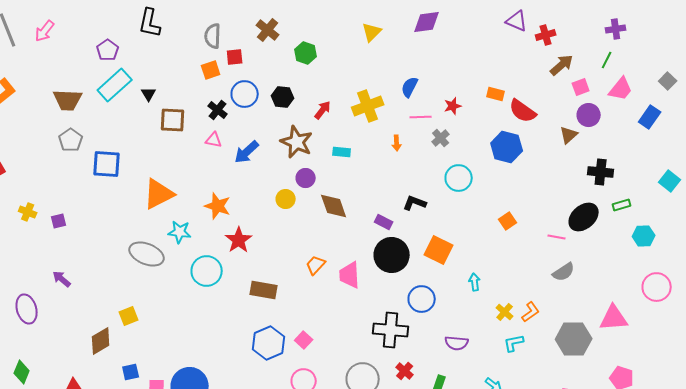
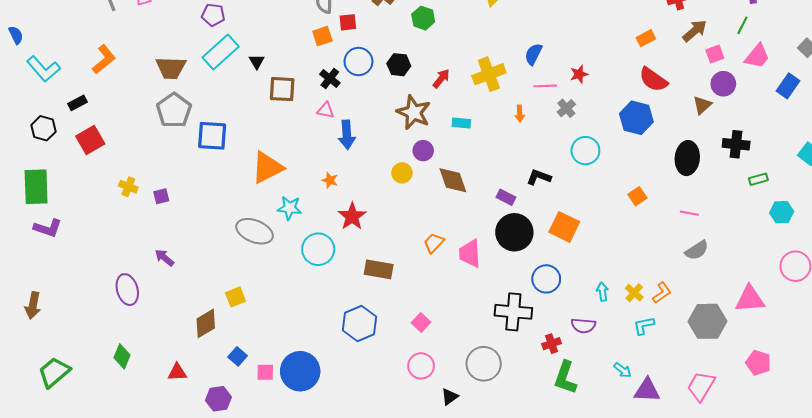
purple pentagon: (108, 50) -> (213, 15), turned -30
orange rectangle: (496, 94) -> (646, 38), moved, turned -42
gray pentagon: (71, 140) -> (174, 110), size x1.4
blue arrow: (247, 152) -> (347, 135), moved, turned -52
orange star: (218, 206) -> (330, 180), size x0.6
black ellipse: (584, 217) -> (687, 158), moved, turned -44
cyan arrow: (475, 282) -> (602, 292), moved
blue hexagon: (269, 343) -> (360, 323), moved
red cross: (405, 371) -> (552, 344), moved, turned 30
blue square: (131, 372) -> (238, 356), turned -36

